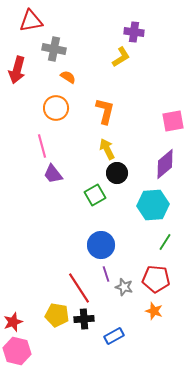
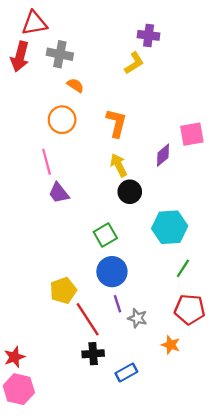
red arrow: (17, 70) -> (20, 56), moved
purple diamond: (165, 164) -> (163, 155), moved, size x0.7
green square: (95, 195) -> (105, 235), moved
red pentagon: (156, 279) -> (190, 309), moved
yellow pentagon: (57, 315) -> (63, 290), moved, turned -30

